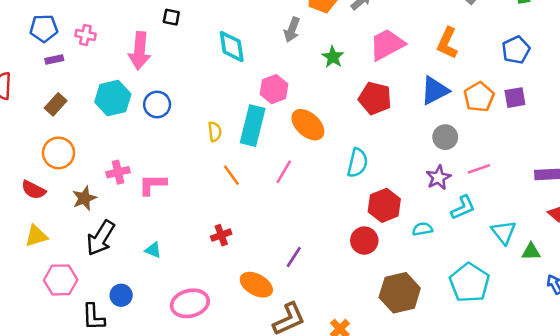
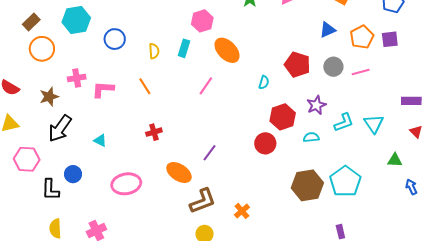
blue triangle: (435, 90) -> (328, 30), size x0.7
red pentagon: (375, 98) -> (297, 65), moved
blue circle: (157, 104) -> (115, 39), moved
cyan rectangle: (253, 126) -> (184, 48), size x0.6
orange circle: (59, 153) -> (42, 49), moved
cyan semicircle: (357, 163) -> (264, 82), size x0.6
pink line: (479, 169) -> (361, 72), moved
orange line: (231, 175) -> (145, 86), moved
purple star: (438, 178) -> (316, 105), moved
cyan triangle: (504, 232) -> (374, 124), moved
brown hexagon: (400, 293) -> (307, 185), moved

